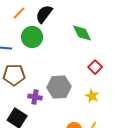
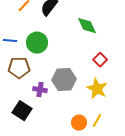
green circle: (32, 37) -> (37, 43), moved
yellow star: (92, 96) -> (97, 89), size x1.5

